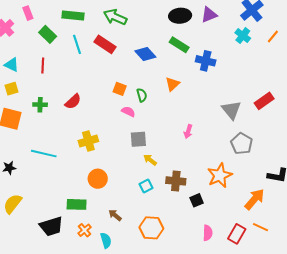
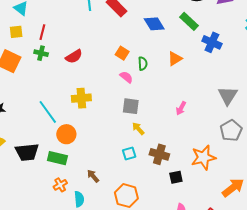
red line: (43, 66) -> (42, 32), moved
cyan line: (44, 154) -> (48, 112), moved, turned 30
orange circle: (98, 179) -> (66, 134), moved
black trapezoid: (51, 226) -> (27, 152), moved

